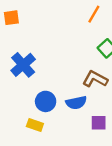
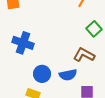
blue cross: (23, 65) -> (23, 43), turned -30

